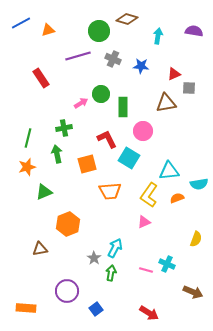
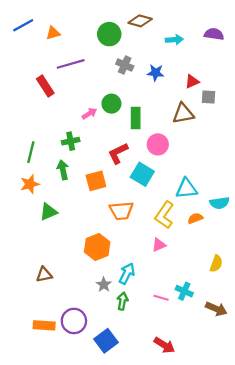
cyan arrow: (158, 36) -> (174, 40), turned 77
purple line: (78, 56) -> (71, 64), moved
red L-shape: (107, 139) -> (118, 153), turned -90
orange hexagon: (68, 224) -> (97, 247), moved
brown arrow: (193, 292) -> (216, 309), moved
orange rectangle: (26, 308) -> (44, 325), moved
blue square: (96, 309) -> (106, 341), size x1.5

